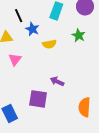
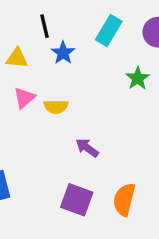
yellow semicircle: (49, 44) -> (56, 107), moved
purple square: (38, 99) -> (77, 200), moved

